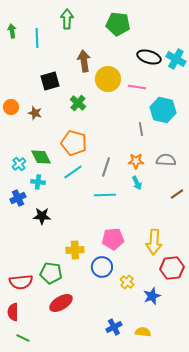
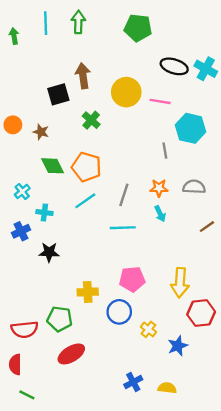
cyan line: (37, 38) -> (46, 23), moved
brown arrow: (84, 61) -> (83, 76), moved
green diamond: (41, 157) -> (53, 166), moved

